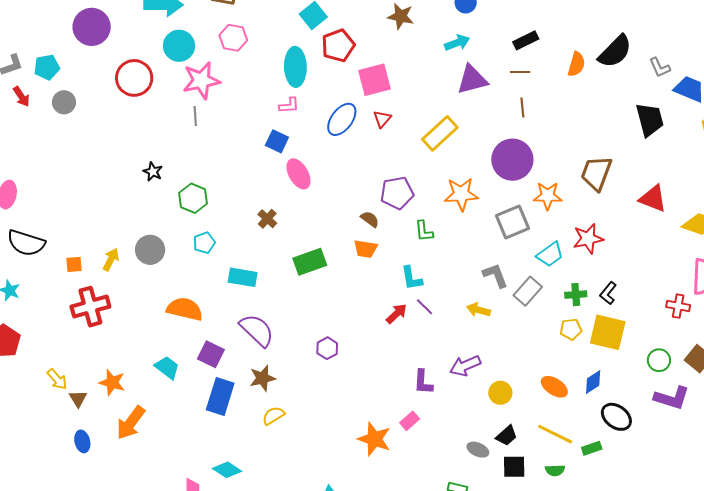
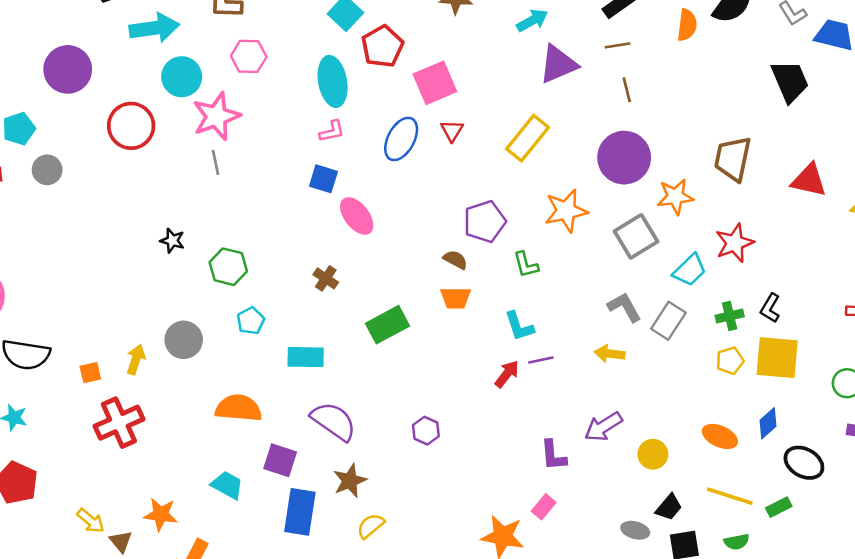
purple line: (424, 307) -> (541, 360), turned -48

